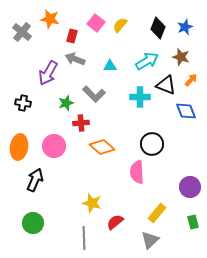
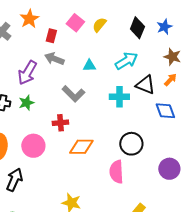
orange star: (50, 19) -> (29, 19), turned 30
brown star: (181, 57) -> (172, 57), moved
green star: (66, 103) -> (26, 103), moved
orange diamond: (102, 147) -> (81, 147), turned -40
purple circle: (190, 187) -> (169, 169), moved

